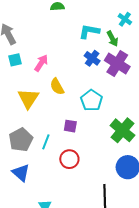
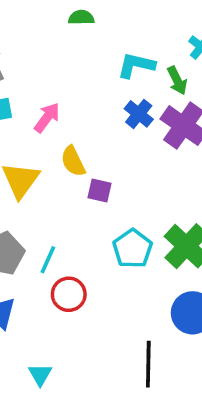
cyan pentagon: (91, 100) -> (133, 249), moved
purple square: (70, 126) -> (99, 191), moved
red circle: (69, 159) -> (69, 294), moved

